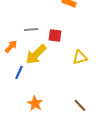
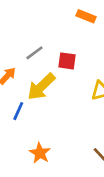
gray line: (31, 29) -> (35, 53), turned -32

